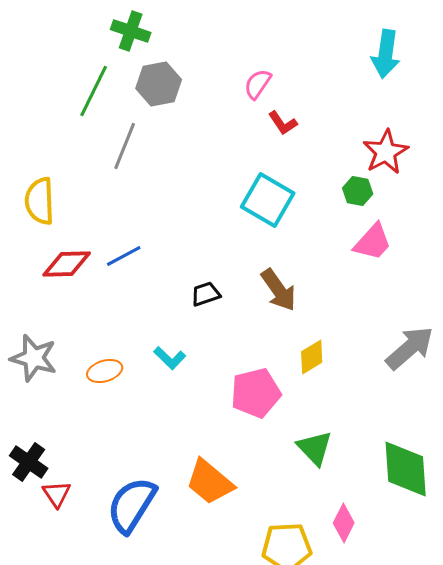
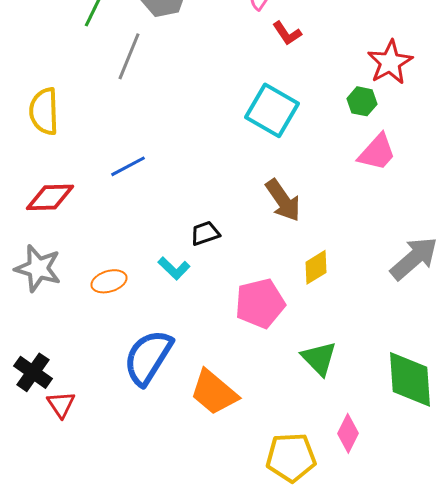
red diamond: (67, 264) -> (50, 197), moved
black trapezoid: (206, 294) -> (205, 233), moved
blue semicircle: (132, 505) -> (148, 357), moved

